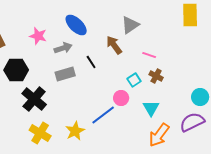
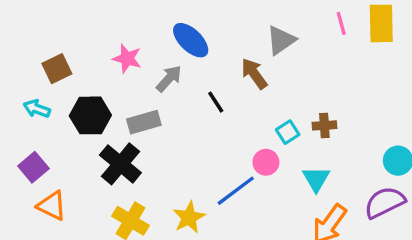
gray arrow: (63, 48) -> (169, 79), turned -30
pink line: (149, 55) -> (341, 23), moved, turned 56
gray rectangle: (65, 74) -> (144, 122), moved
brown cross: (156, 76) -> (324, 125), turned -32

